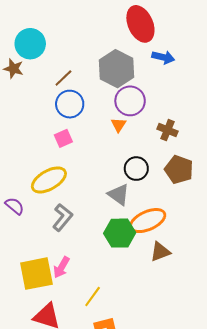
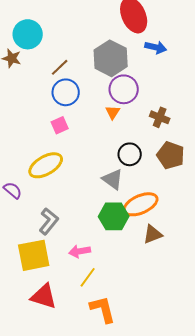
gray L-shape: (62, 217) -> (49, 221), moved
pink arrow: (61, 267) -> (80, 251), moved, turned 50

